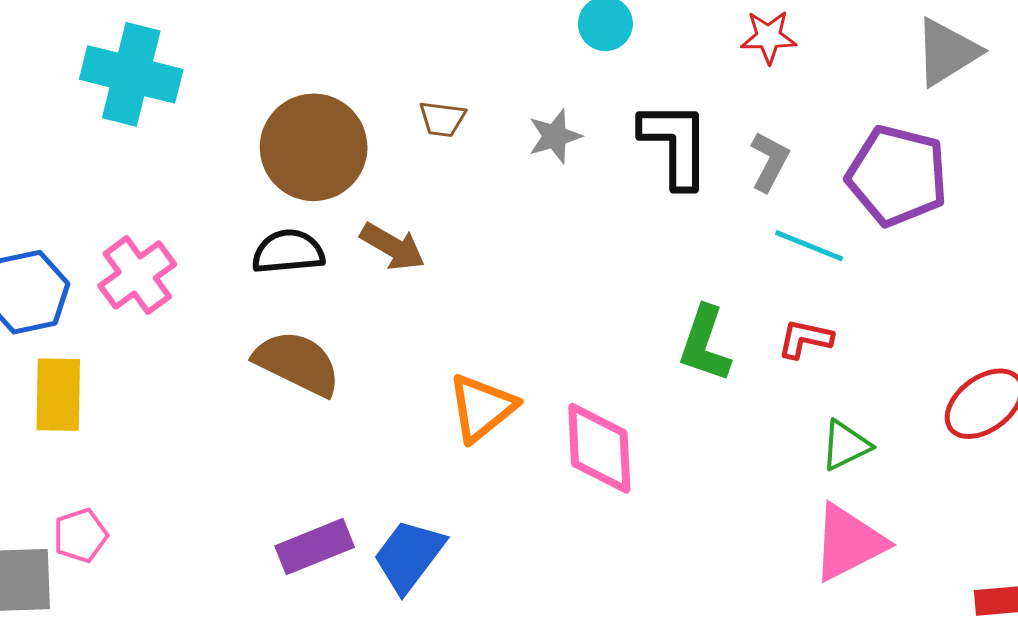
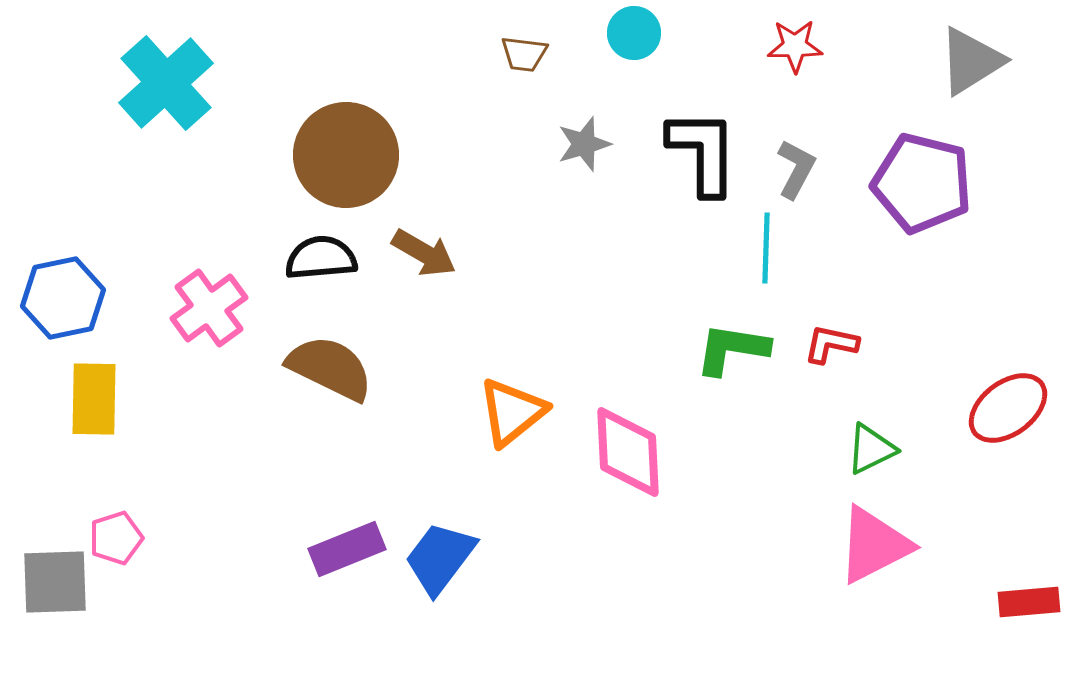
cyan cross: (131, 74) -> (166, 83), turned 34
brown trapezoid: (442, 119) -> (524, 54), moved
cyan line: (809, 246) -> (766, 248), moved, turned 70
pink cross: (137, 275) -> (209, 308), moved
green L-shape: (705, 344) -> (732, 349), turned 80

